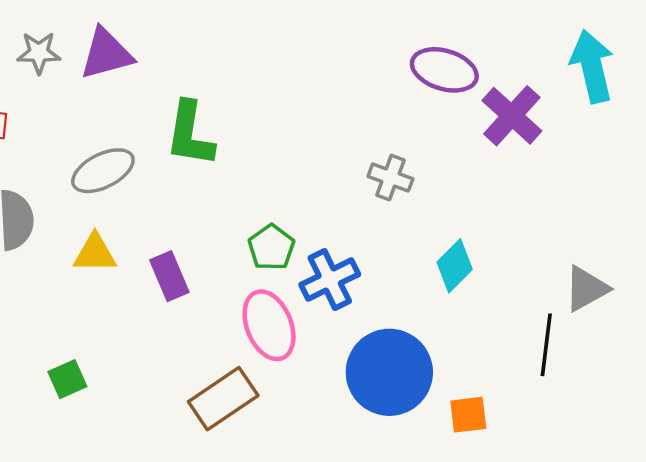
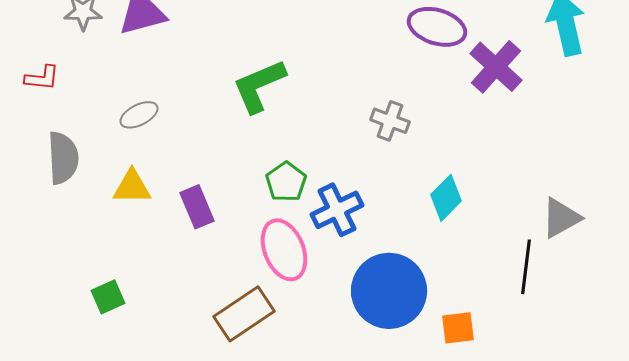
green L-shape: (190, 134) -> (259, 86), moved, turned 58
gray ellipse: (103, 171) -> (139, 115), size x0.7

